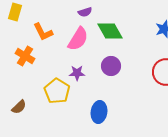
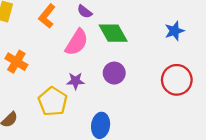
purple semicircle: (85, 12) -> (85, 12), turned 56
orange L-shape: (43, 32) -> (47, 16), moved, turned 65

